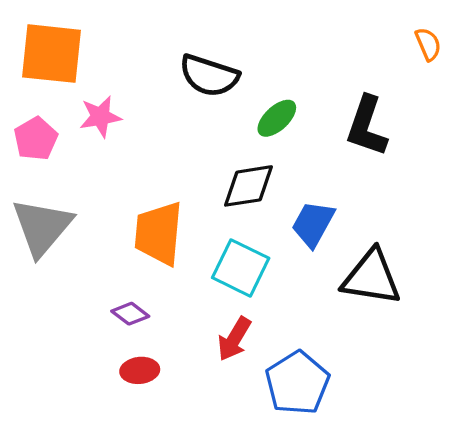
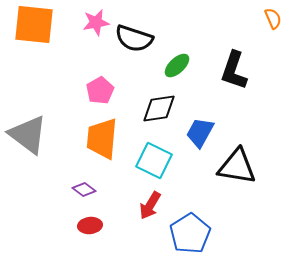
pink star: (100, 117) -> (96, 22), moved
pink pentagon: (36, 139) -> (100, 90), moved
gray triangle: (42, 227) -> (28, 134), turned -33

